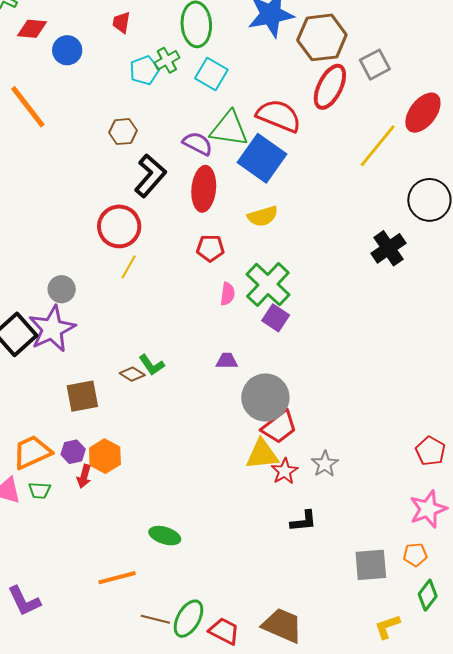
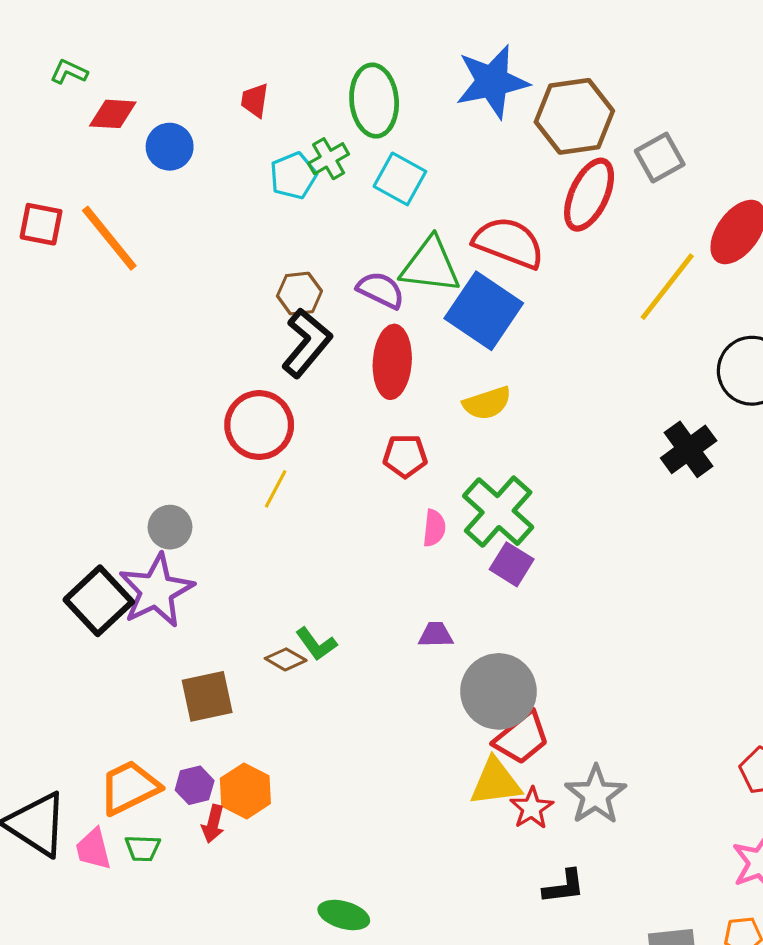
brown hexagon: (123, 132) -> (299, 294), moved
gray star: (325, 464) -> (596, 795), size x1.4

